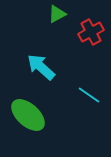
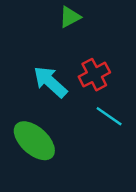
red cross: (91, 32) -> (94, 75), moved

